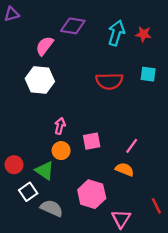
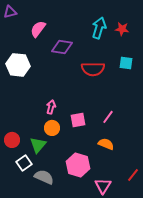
purple diamond: (73, 26) -> (62, 47), moved
pink semicircle: (45, 46) -> (38, 29), moved
white hexagon: (40, 80) -> (18, 65), moved
pink line: (132, 146) -> (108, 117), moved
green triangle: (45, 171) -> (38, 145), turned 36
red line: (156, 206) -> (133, 175), turned 64

